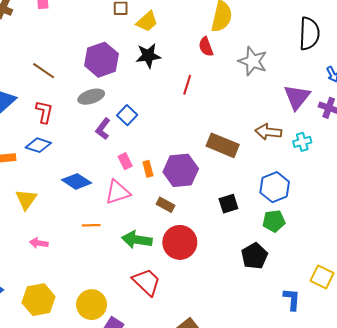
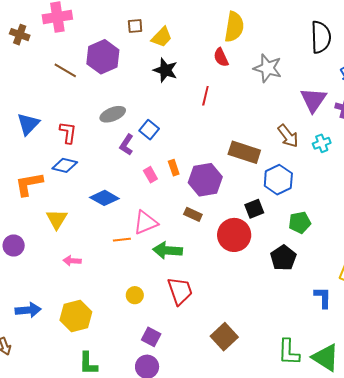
black star: (148, 56) -> (165, 70), turned 30
purple hexagon: (102, 60) -> (103, 57), moved
brown line: (44, 71) -> (65, 70), moved
brown arrow: (268, 132) -> (288, 136), turned -130
orange rectangle: (148, 169) -> (174, 168), moved
blue hexagon: (275, 187) -> (278, 180), moved
pink triangle: (118, 192) -> (146, 223), moved
red circle: (180, 242) -> (234, 235), moved
red trapezoid: (147, 282) -> (180, 291), turned 32
yellow circle: (92, 305) -> (135, 295), moved, size x0.6

